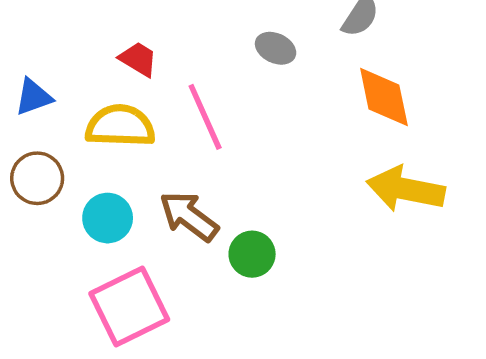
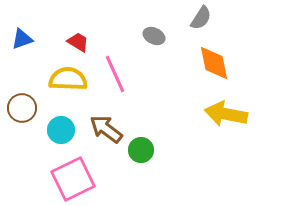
blue triangle: (34, 97) -> (22, 39), moved

